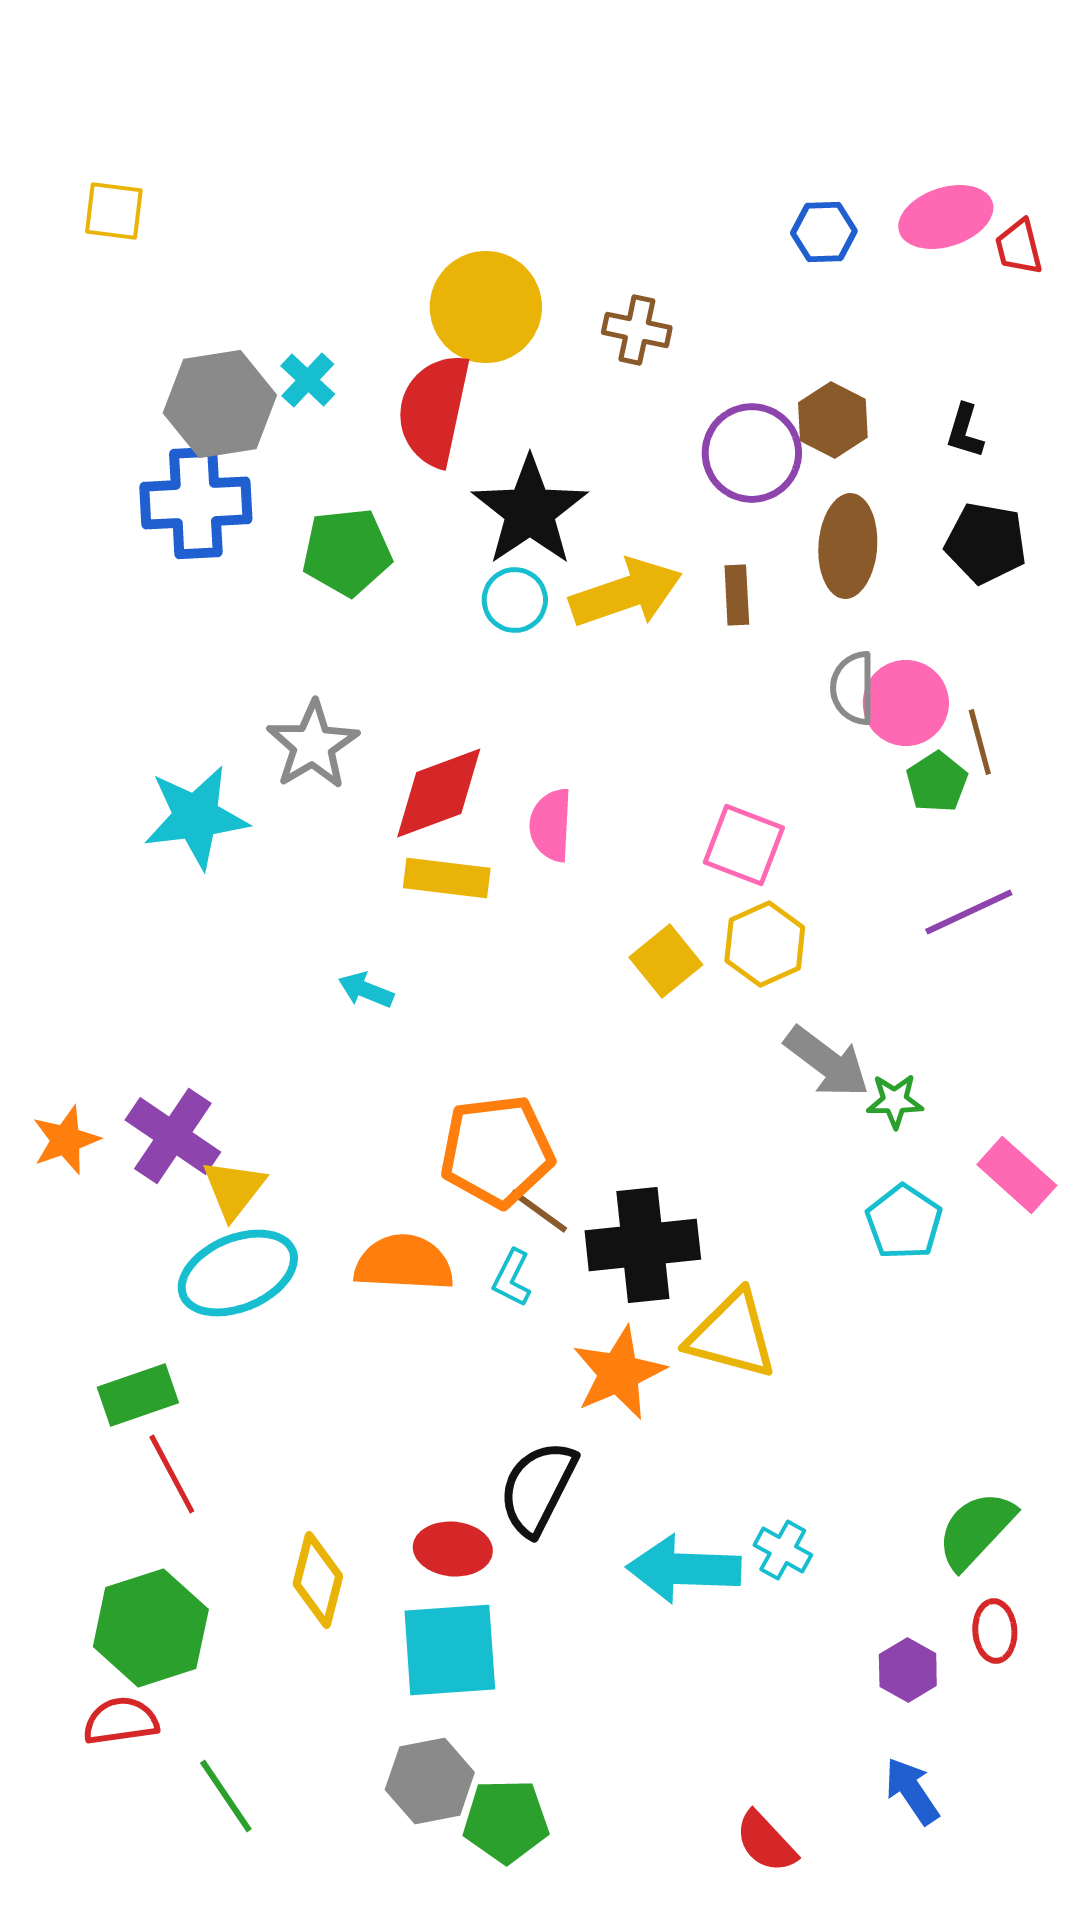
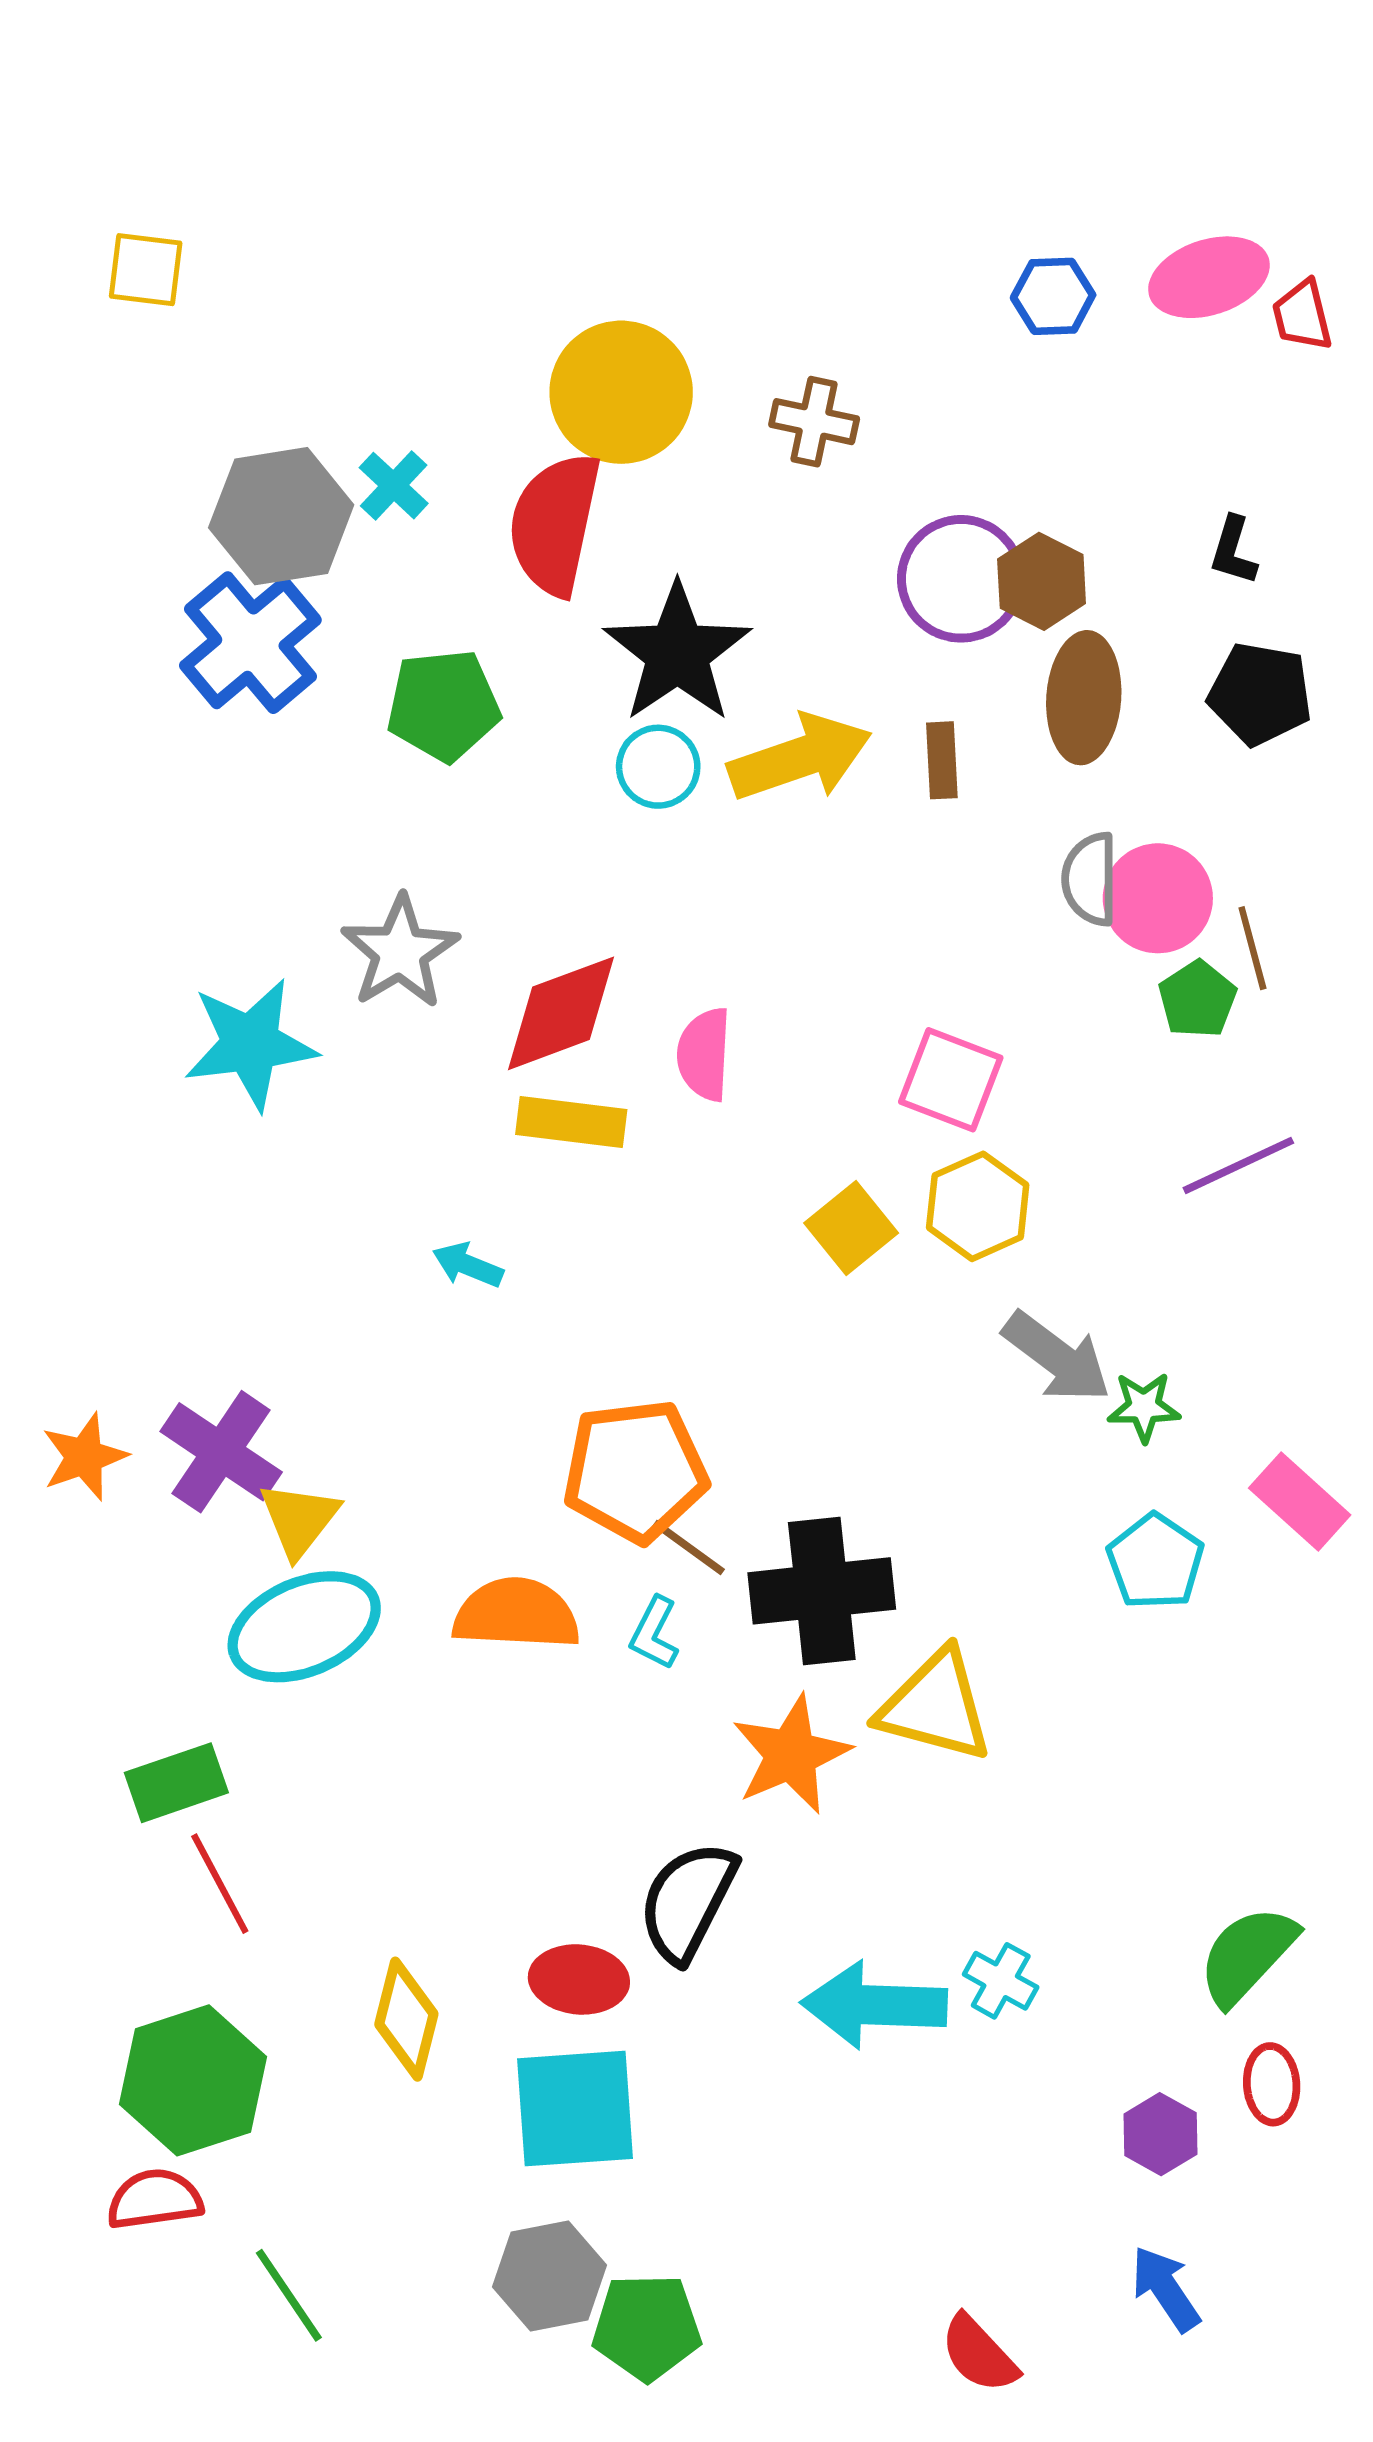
brown hexagon: (833, 420) -> (1042, 581), moved
blue cross: (196, 503) -> (250, 643), turned -37

